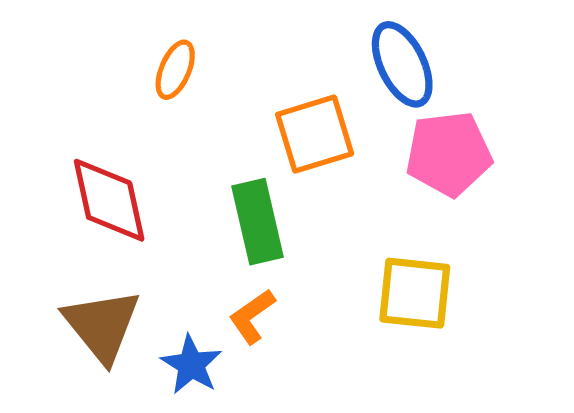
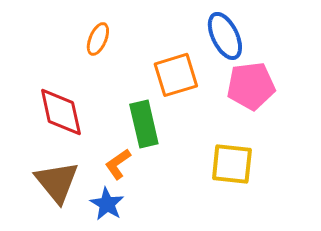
orange L-shape: (252, 316) -> (118, 164), moved

